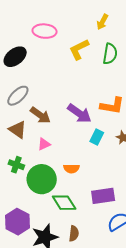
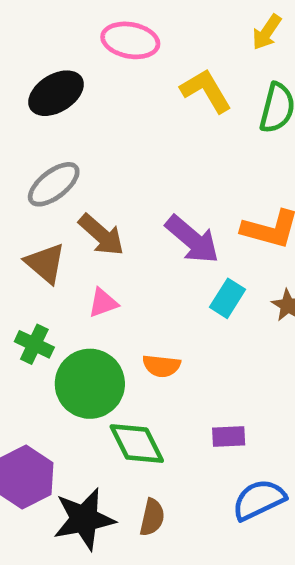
yellow L-shape: (79, 49) -> (206, 91), turned 80
purple rectangle: (103, 196) -> (229, 437), size x0.6

